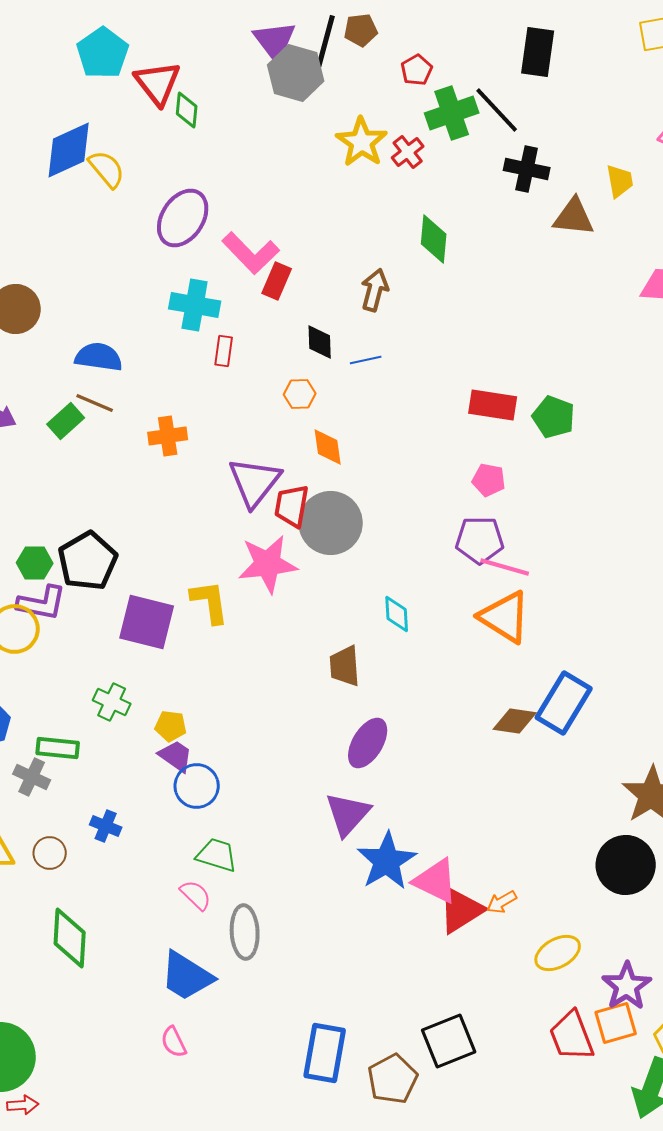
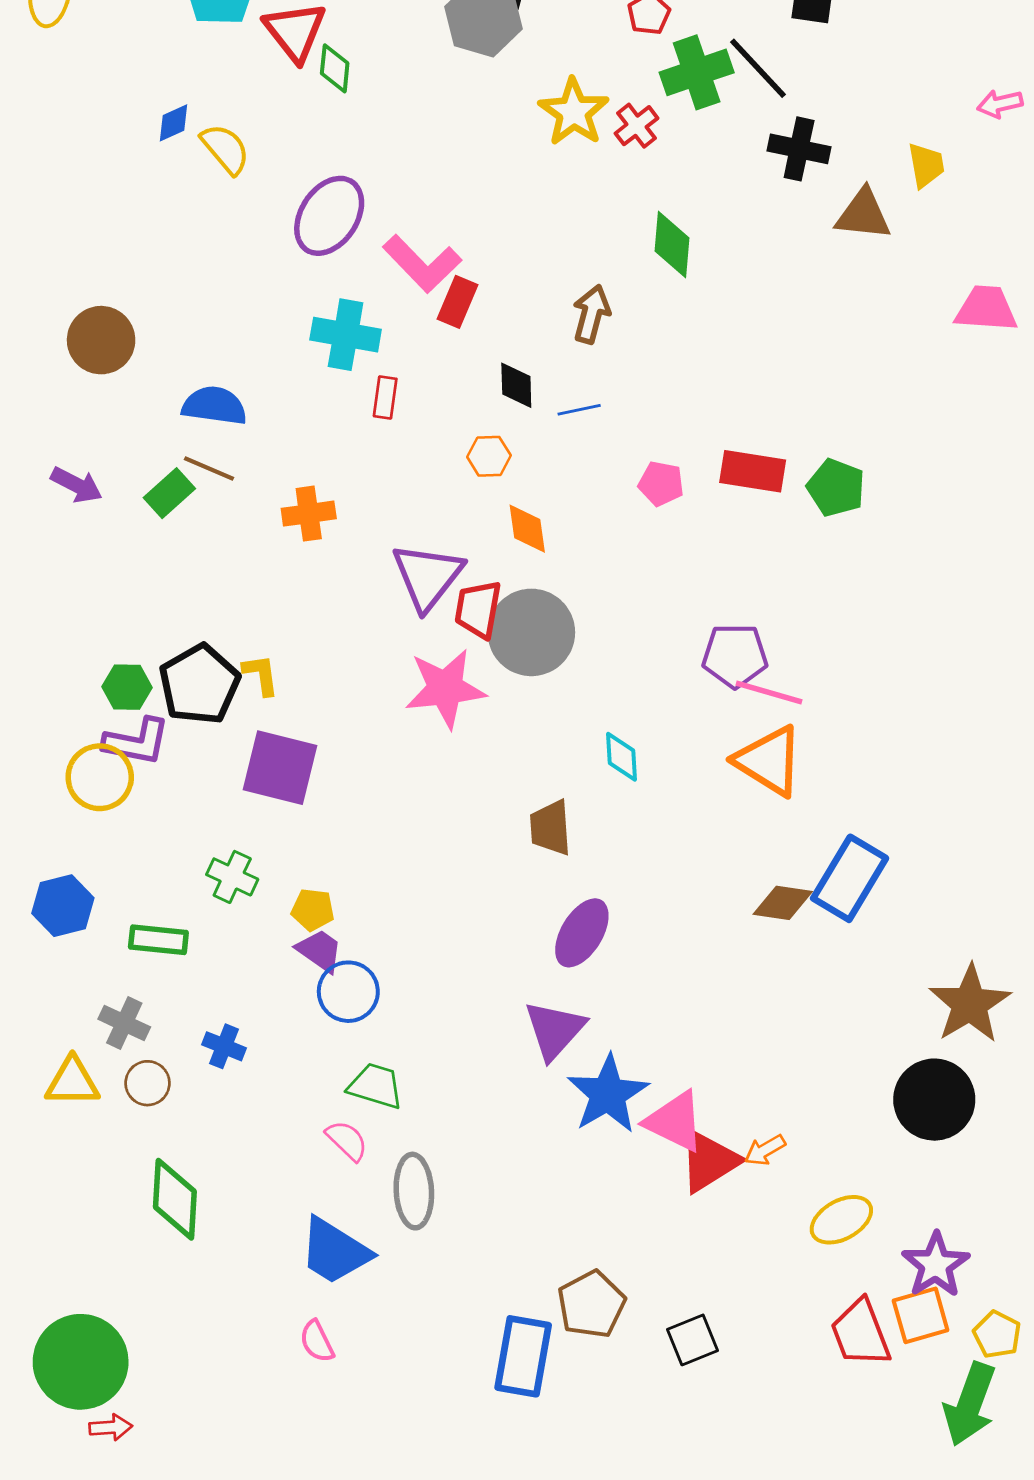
blue diamond: (69, 150) -> (173, 123), size x0.5
pink pentagon: (489, 480) -> (661, 484), moved
yellow L-shape: (210, 602) -> (261, 675), moved, size x0.7
gray cross: (32, 777) -> (124, 1023), moved
black square: (449, 1041) -> (693, 1340), size x0.7
brown pentagon: (393, 1079) -> (591, 1304), moved

